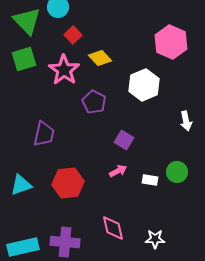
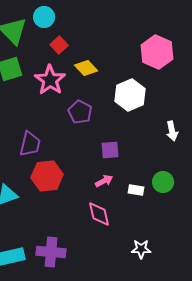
purple square: (124, 140) -> (110, 150), turned -36
red hexagon: (68, 183) -> (47, 176), moved
pink diamond: (113, 228) -> (99, 214), moved

